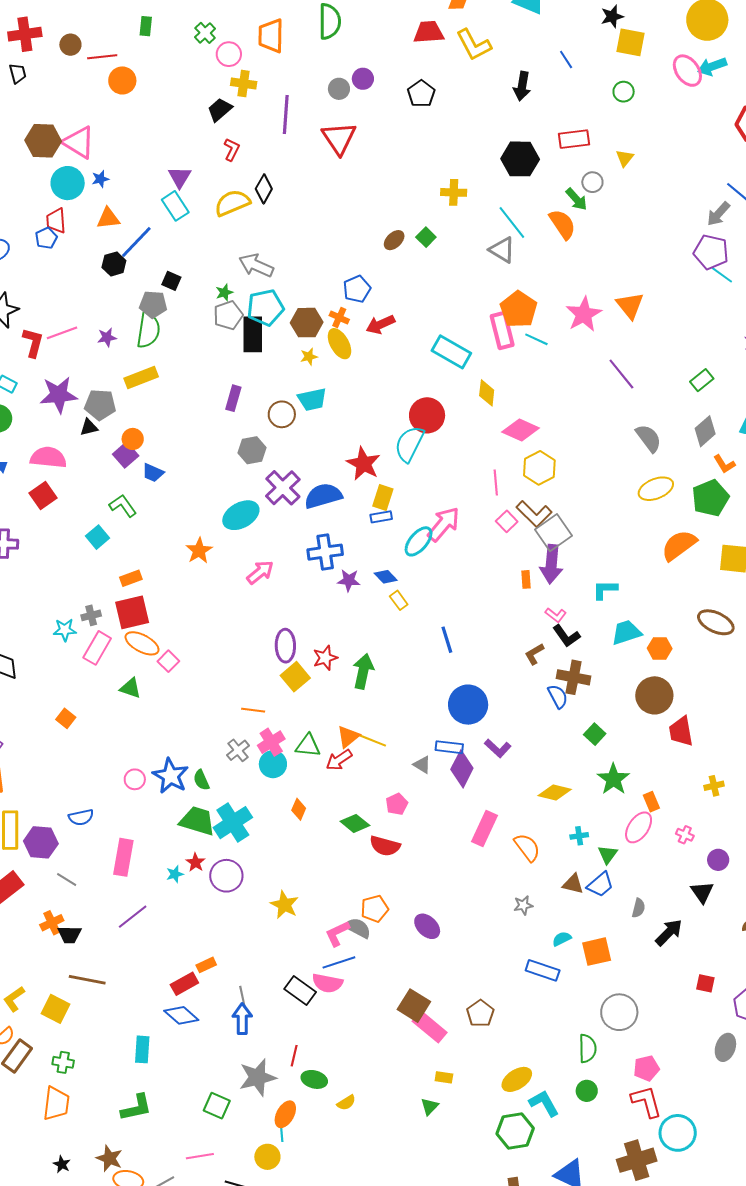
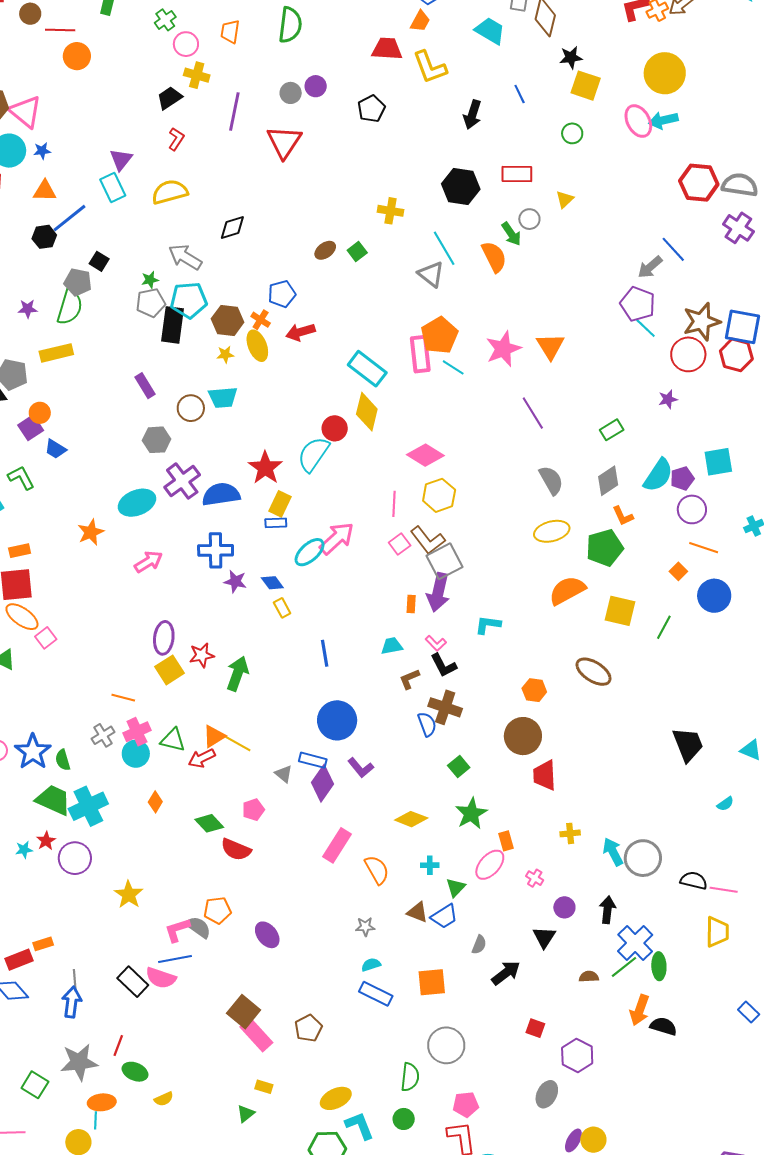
orange trapezoid: (271, 36) -> (230, 31), size x0.7
black diamond: (264, 189) -> (232, 227), moved, turned 36
yellow diamond: (487, 393) -> (367, 412), moved, size x1.4
purple rectangle: (233, 398) -> (145, 386), turned -55
red circle: (427, 415) -> (335, 428), size x0.7
cyan trapezoid: (626, 632) -> (392, 646), moved, size x0.7
cyan semicircle: (562, 939) -> (371, 965), moved
orange ellipse: (285, 1114) -> (102, 1102), turned 48

